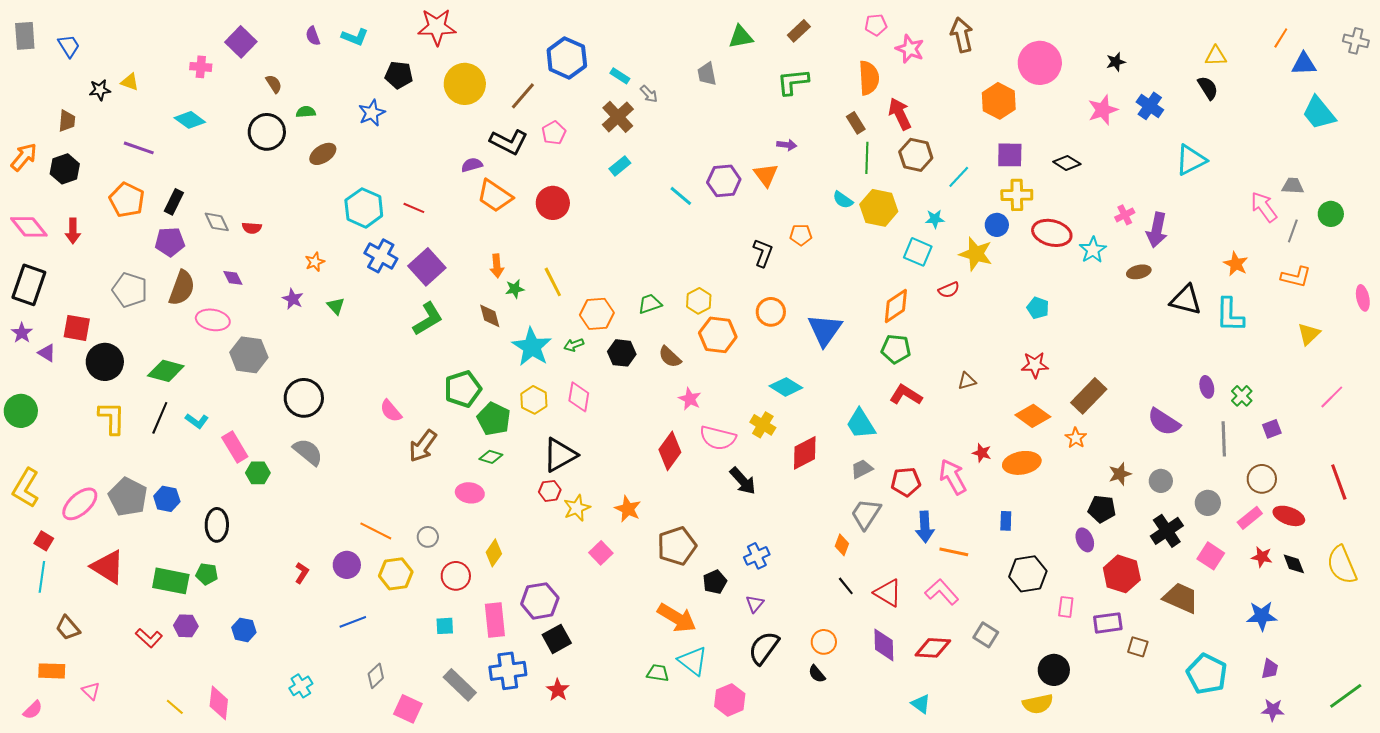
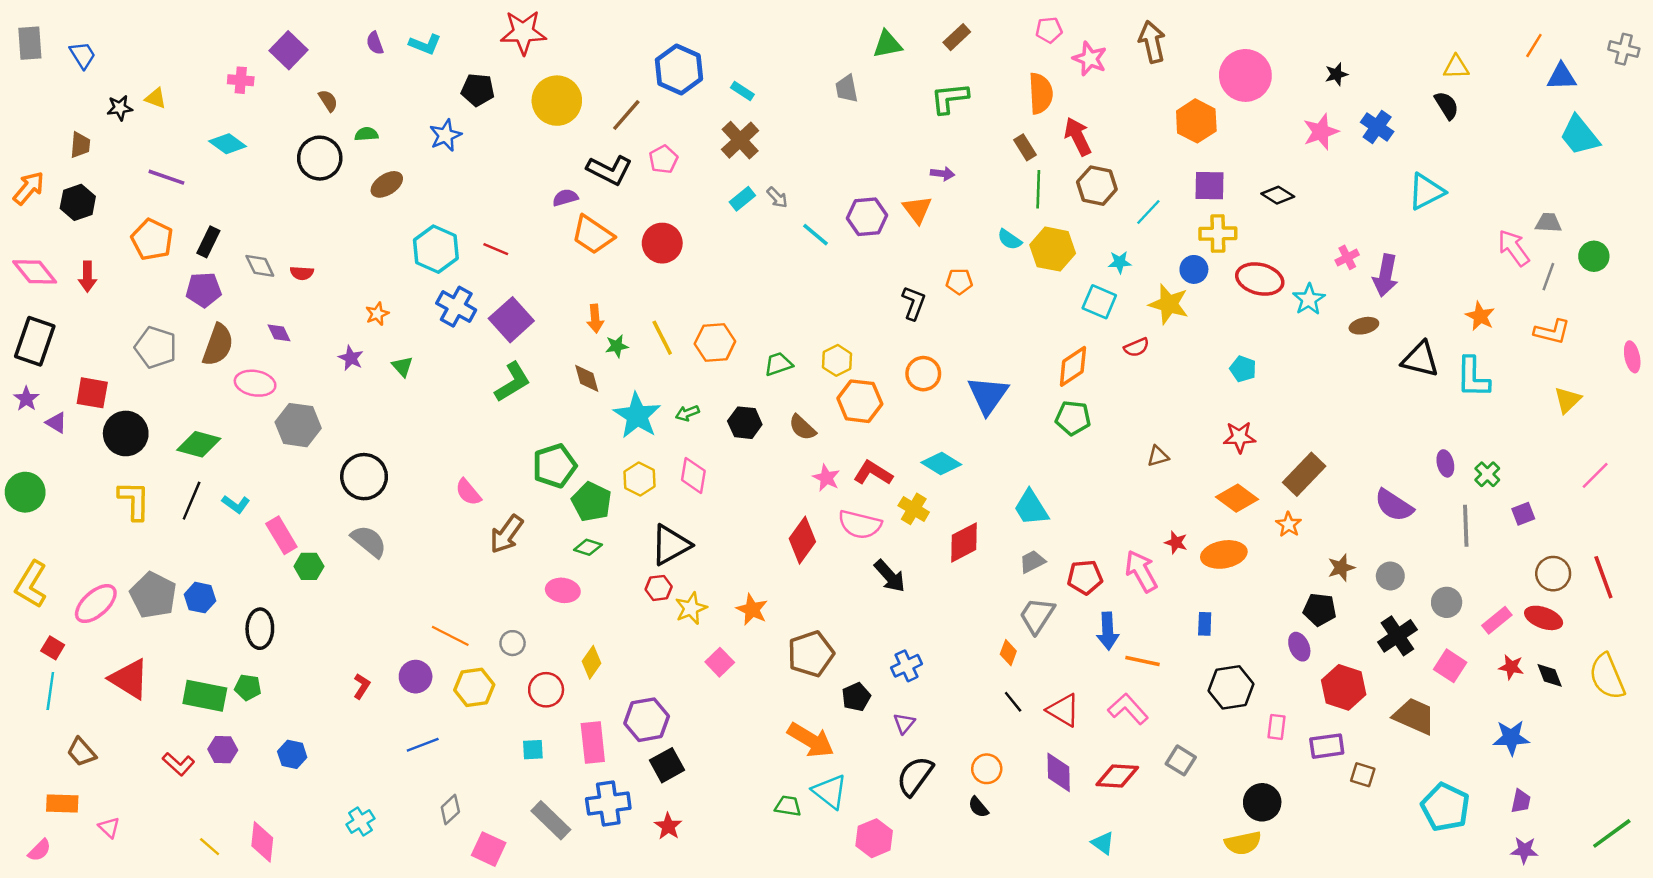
gray arrow: (649, 94) -> (777, 198), moved
orange hexagon: (597, 314) -> (715, 342), moved
red L-shape: (906, 395) -> (873, 473), moved
brown circle: (1262, 479) -> (1553, 574), moved

